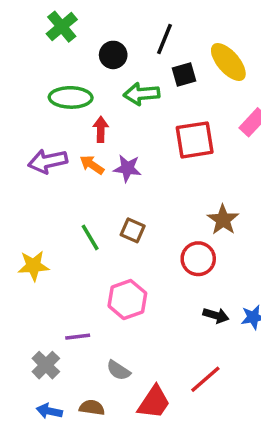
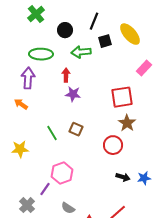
red arrow: (101, 129) -> (66, 75), moved
red square: (195, 140) -> (122, 97), moved
purple arrow: (48, 161) -> (28, 78), moved, turned 105
orange arrow: (92, 165) -> (21, 104), moved
pink hexagon: (127, 299) -> (62, 173), moved
purple line: (78, 337) -> (45, 189), turned -48

